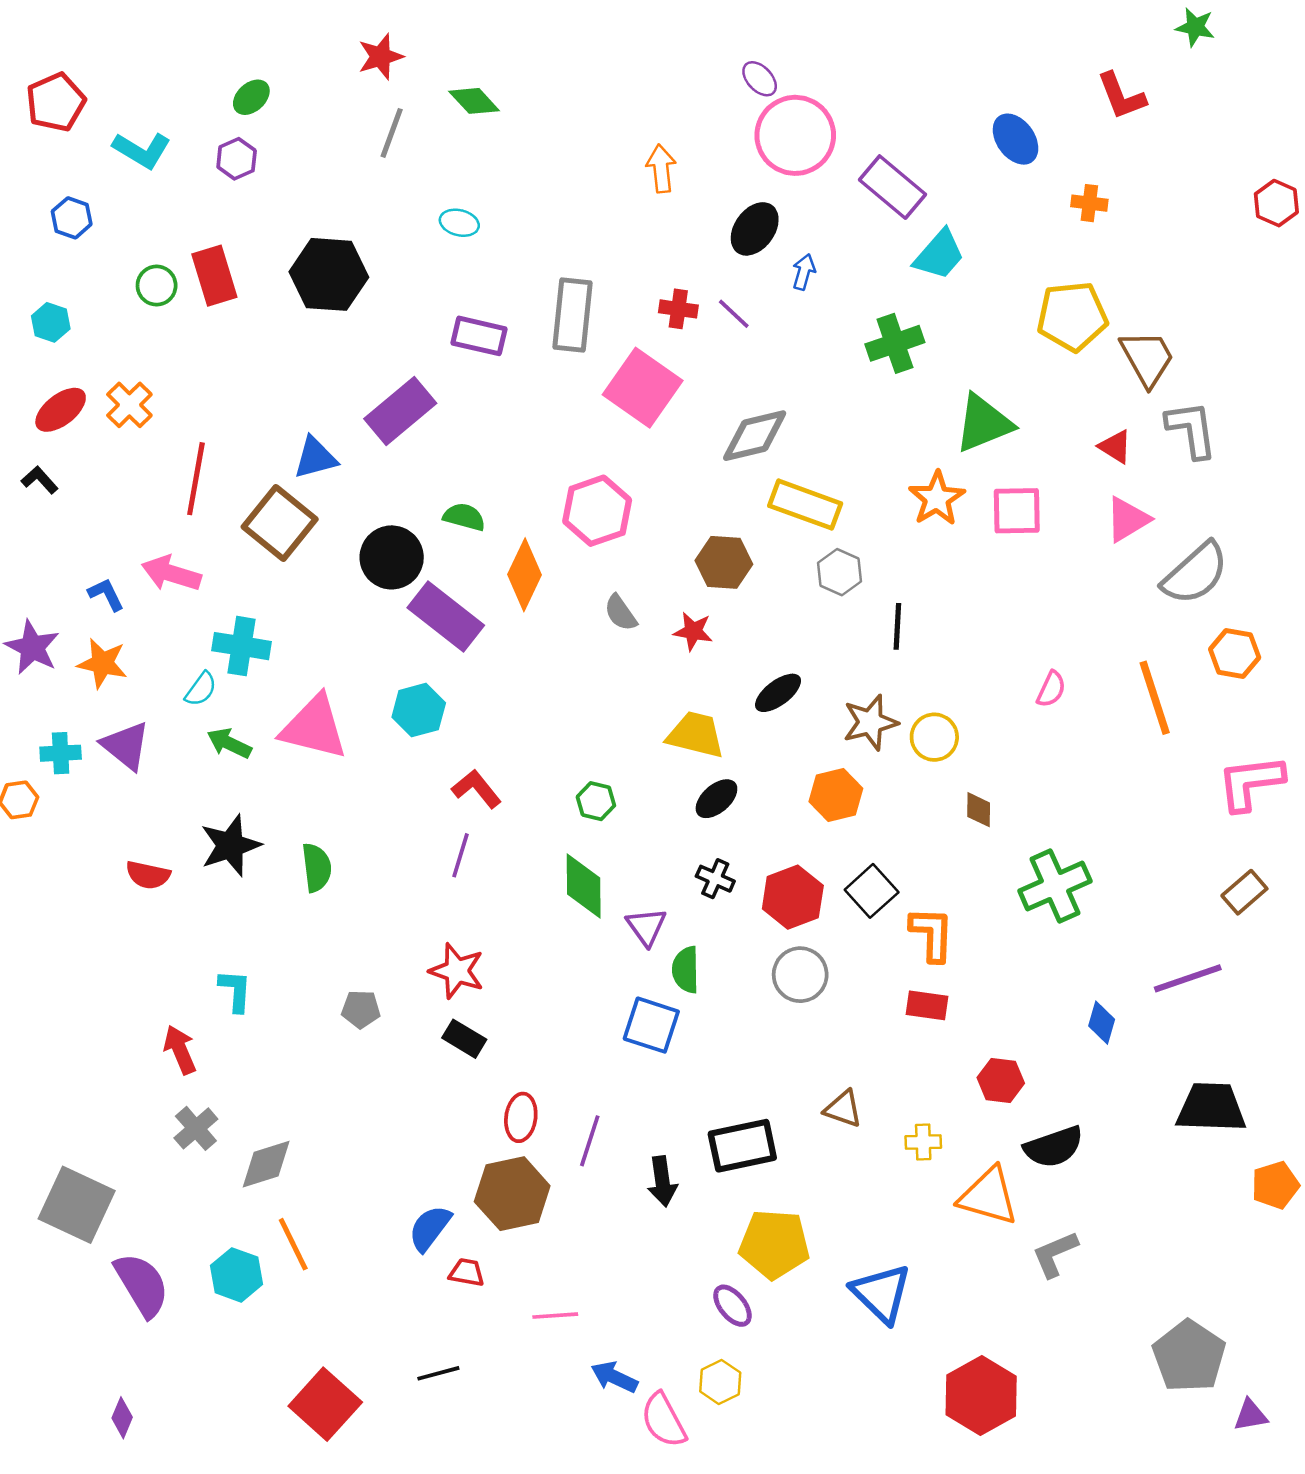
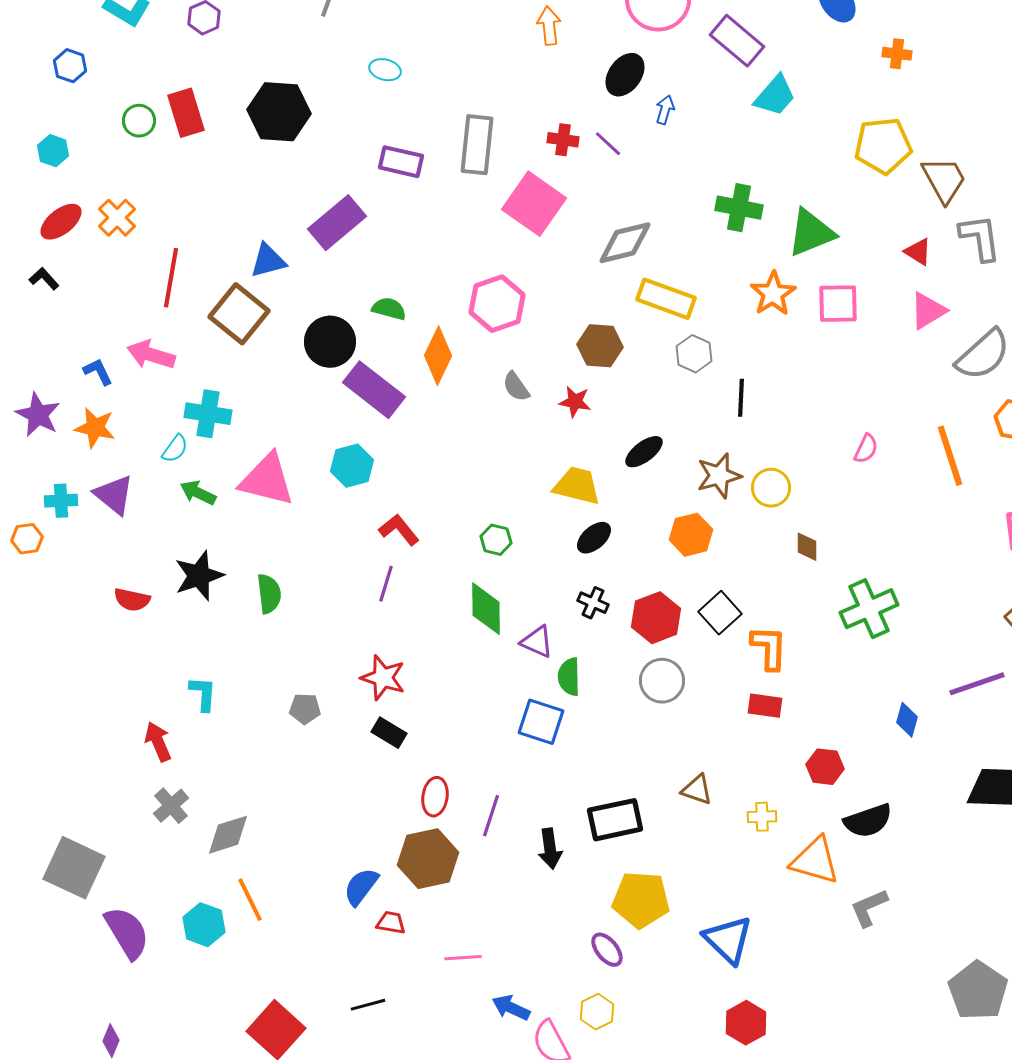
green cross: (895, 343) -> (739, 208), moved, turned 30
purple triangle: (646, 927) -> (537, 642), turned -30
red hexagon: (981, 1396) -> (746, 1023), moved, size x0.7

